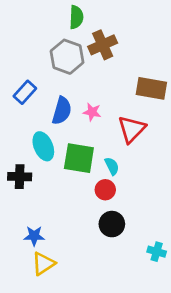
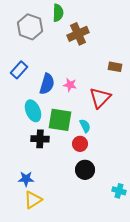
gray hexagon: (67, 57) -> (30, 27), moved
brown rectangle: (151, 88) -> (115, 67), size x0.6
black cross: (20, 177) -> (40, 139), moved

